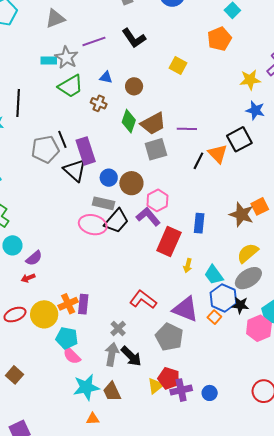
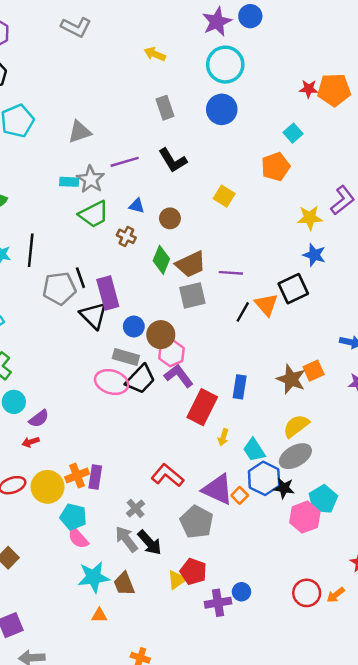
black line: (18, 103) -> (31, 250), moved
pink hexagon: (157, 200) -> (171, 353), moved
orange square: (214, 317) -> (240, 495), moved
gray arrow: (112, 354) -> (126, 539), turned -50
purple cross: (181, 390) -> (218, 603), moved

